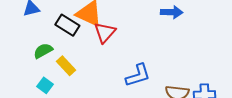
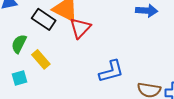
green semicircle: (43, 51) -> (19, 44), turned -36
cyan square: (45, 85) -> (20, 78), turned 35

